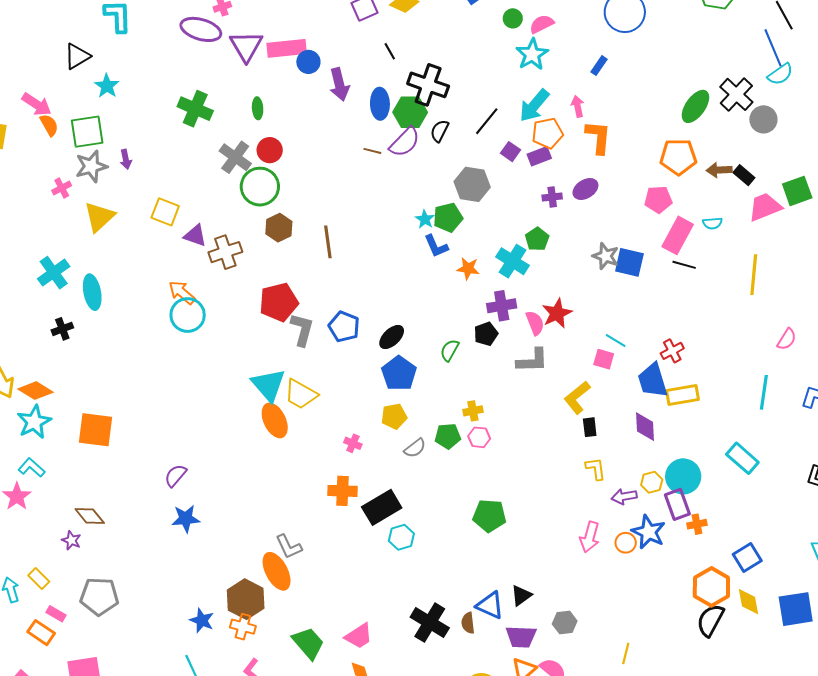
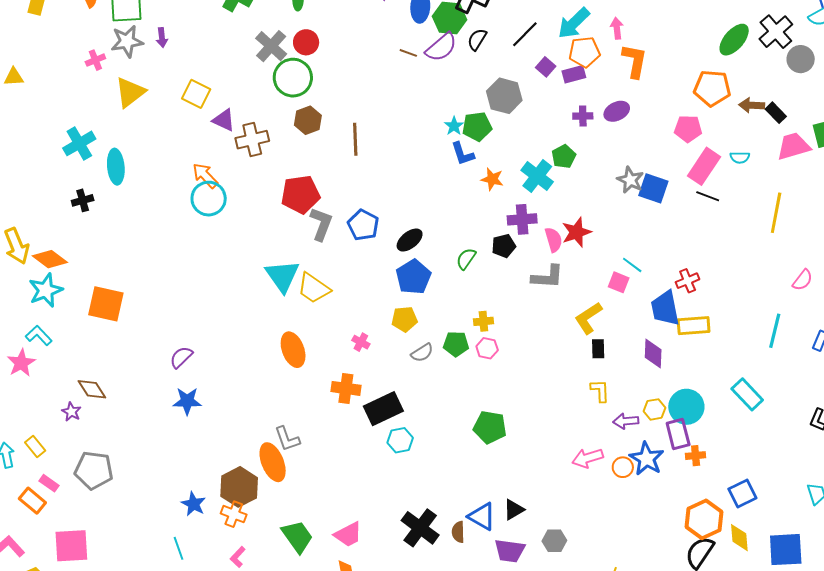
orange ellipse: (275, 420) -> (293, 350), moved
pink arrow: (590, 537) -> (588, 458), turned 52

